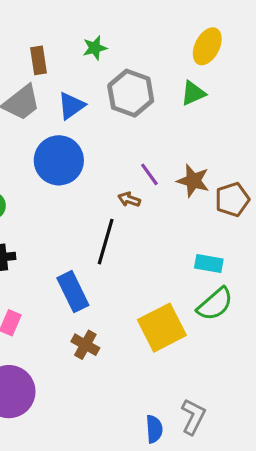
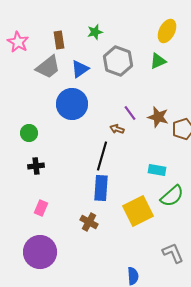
cyan rectangle: (209, 263) -> (157, 170), moved
blue rectangle: (73, 292) -> (101, 188), moved, turned 30
gray L-shape: (193, 417) -> (173, 253), moved, turned -50

